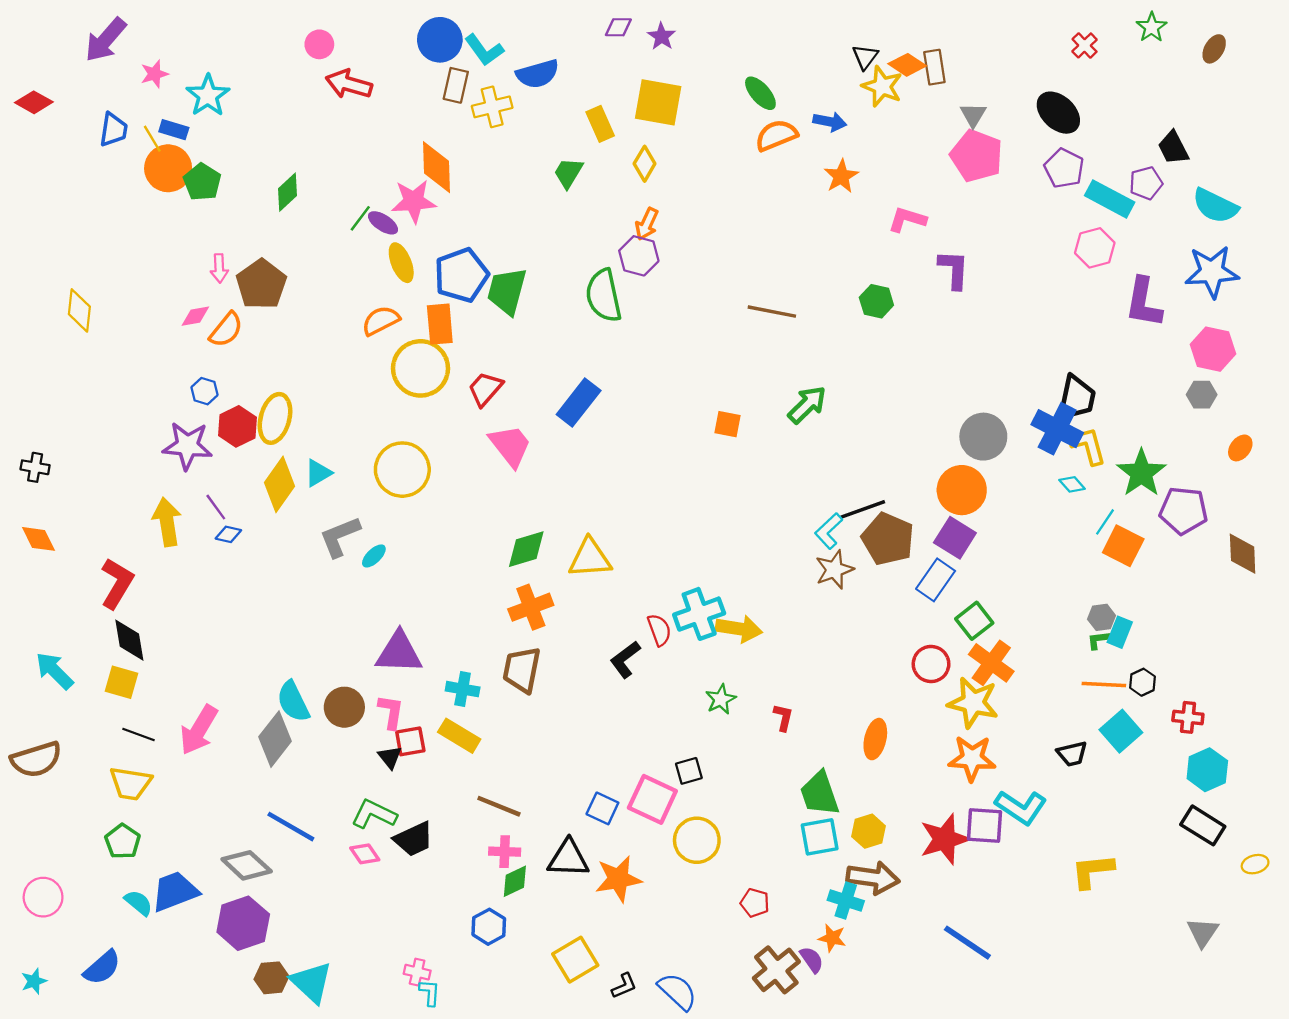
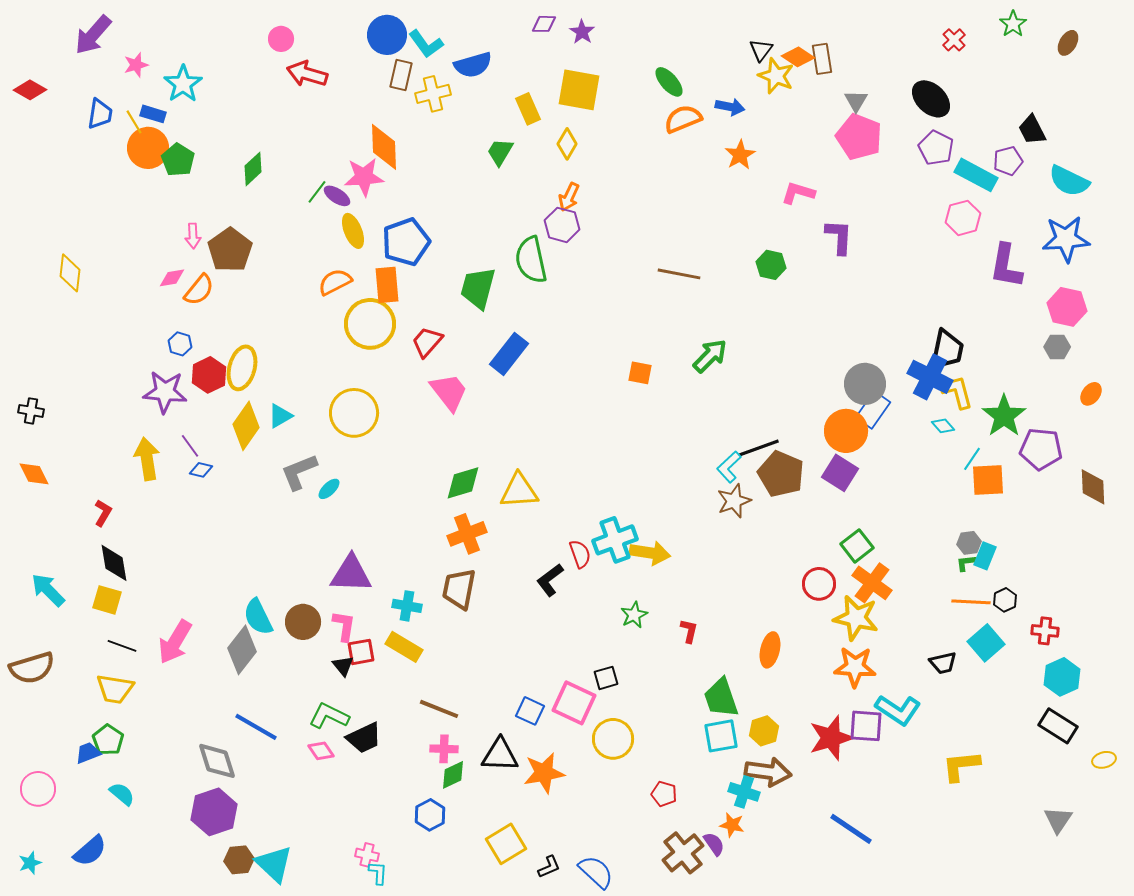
green trapezoid: (507, 291) -> (478, 288), moved
orange square: (1123, 546) -> (988, 480), turned -30
blue rectangle: (936, 580) -> (873, 410), moved
red L-shape: (117, 583) -> (103, 513), size x0.6
gray diamond: (247, 865) -> (217, 761), turned 30
blue trapezoid: (175, 891) -> (88, 753), moved, size x0.6

